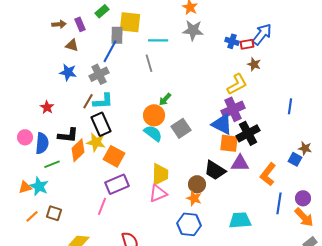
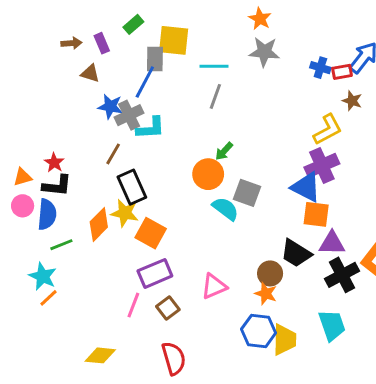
gray line: (149, 63) -> (215, 96), moved, turned 36
blue star: (68, 72) -> (110, 106), moved
cyan L-shape: (103, 101) -> (151, 128), moved
gray square: (181, 128) -> (247, 193), turned -36
cyan semicircle: (153, 133) -> (225, 209), moved
black cross: (248, 133) -> (342, 275), moved
black L-shape: (68, 135) -> (57, 186), moved
yellow trapezoid: (160, 174) -> (284, 340), moved
orange triangle: (25, 187) -> (23, 177), moved
brown square: (54, 213) -> (168, 308), moved, turned 35
orange line: (32, 216) -> (48, 298), moved
cyan trapezoid: (240, 220) -> (332, 325), turned 75

